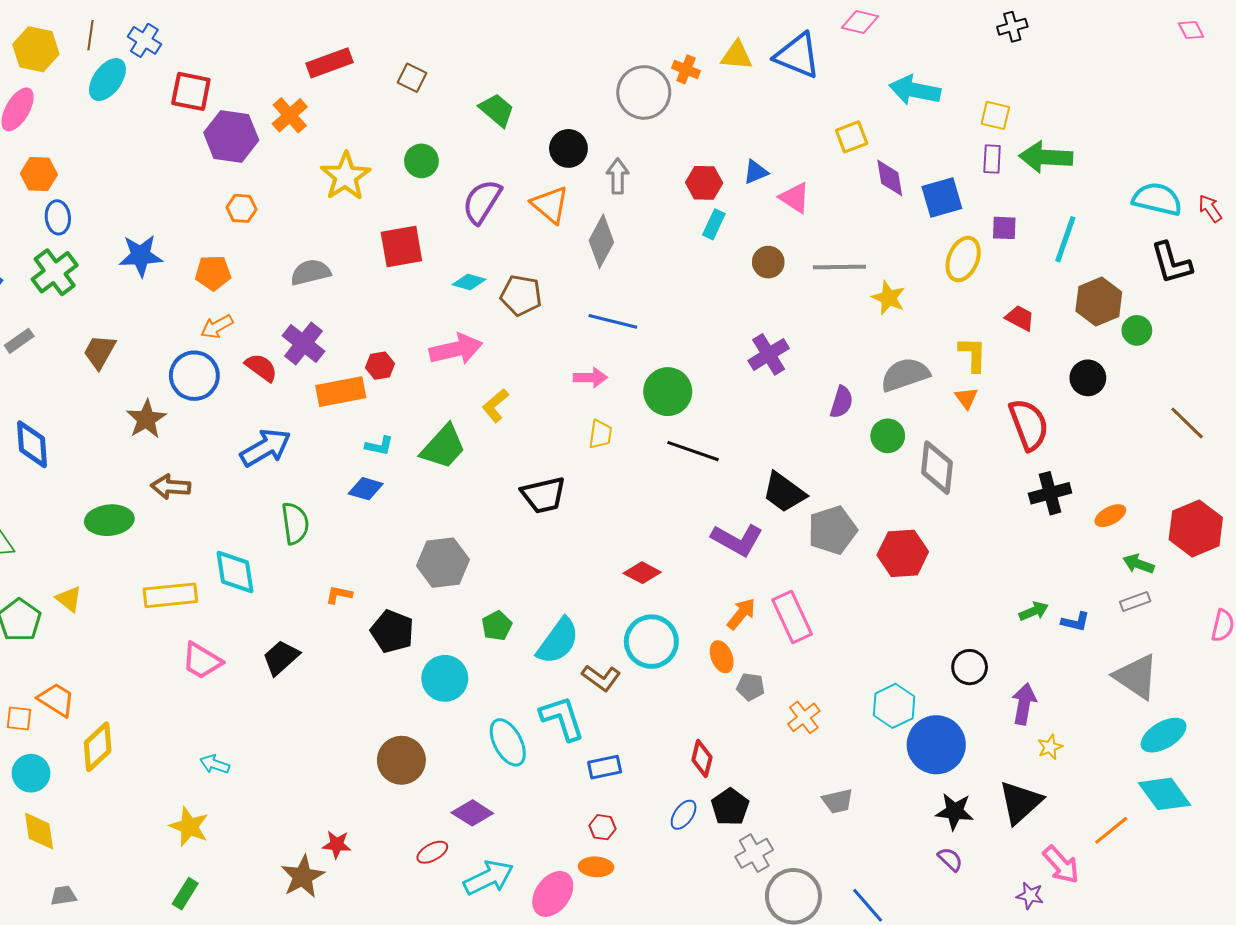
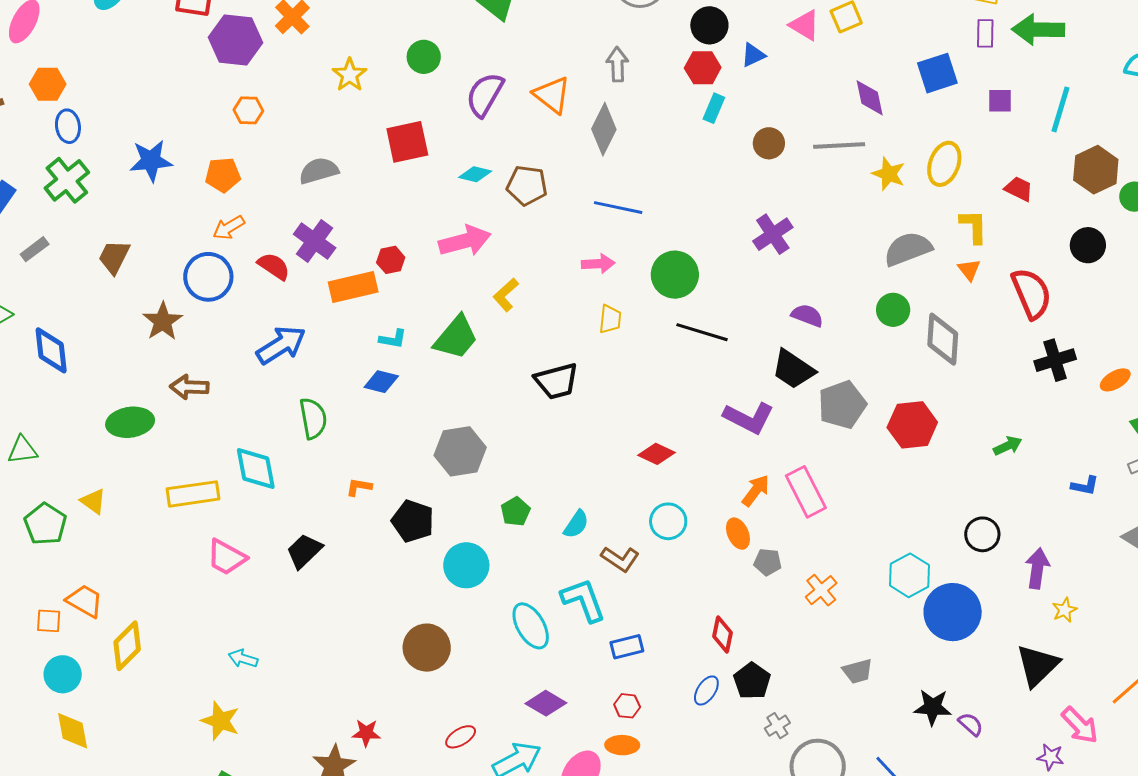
black circle: (568, 148) -> (709, 25), moved
yellow star: (346, 176) -> (350, 75), size x0.7
purple diamond: (890, 178) -> (870, 98), moved
pink triangle: (795, 198) -> (805, 25), moved
yellow ellipse: (963, 259) -> (944, 164), moved
purple semicircle: (842, 402) -> (807, 315), moved, turned -84
green arrow: (1034, 611) -> (1008, 446), moved
cyan semicircle: (558, 641) -> (576, 524), size x0.6
cyan circle: (651, 642) -> (668, 521), size x0.7
black star: (955, 811) -> (933, 707), moved
purple diamond: (472, 813) -> (546, 703), moved
gray cross: (754, 853) -> (777, 726), size x0.7

